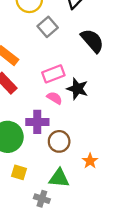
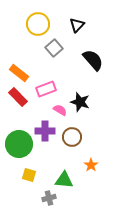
pink rectangle: (53, 74) -> (46, 89), moved
brown circle: (59, 141) -> (72, 137), moved
gray cross: (42, 199) -> (49, 198), turned -32

